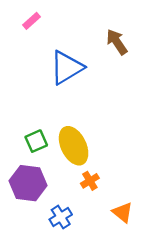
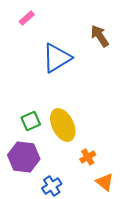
orange cross: (90, 181) -> (88, 157), moved

